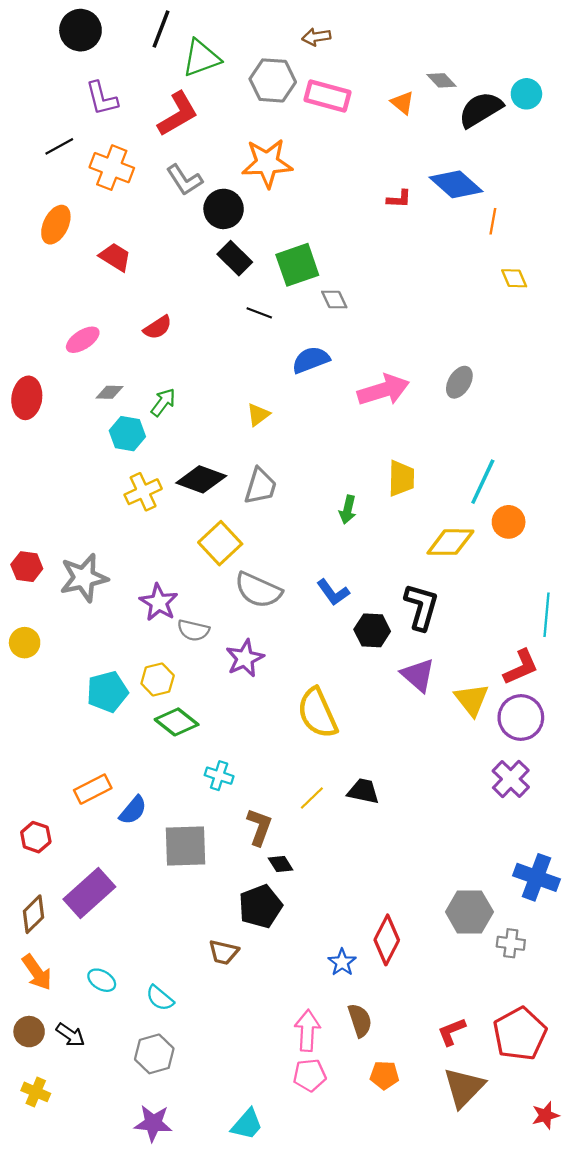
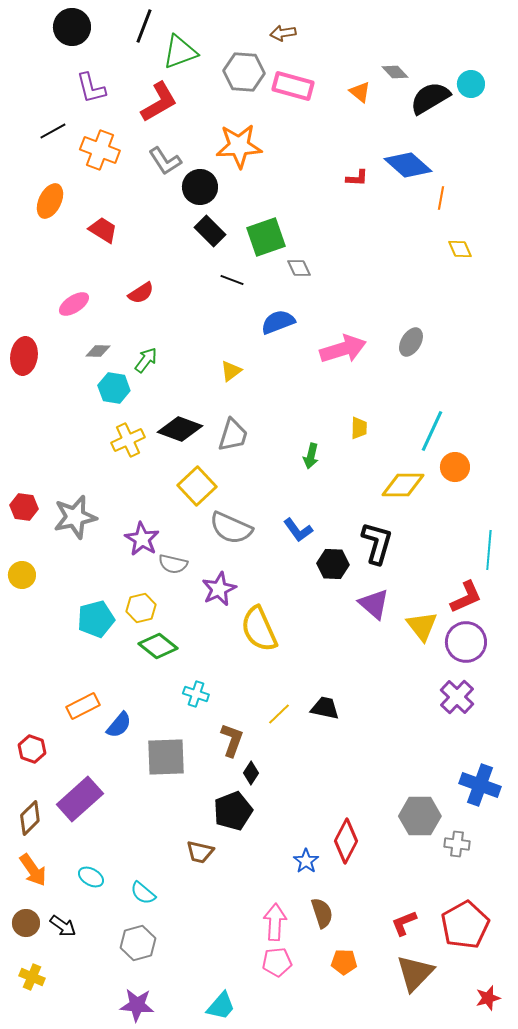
yellow trapezoid: (401, 478) -> (359, 428), size x0.7
yellow semicircle: (317, 713) -> (259, 629), moved
black diamond: (281, 864) -> (251, 773), turned 65

